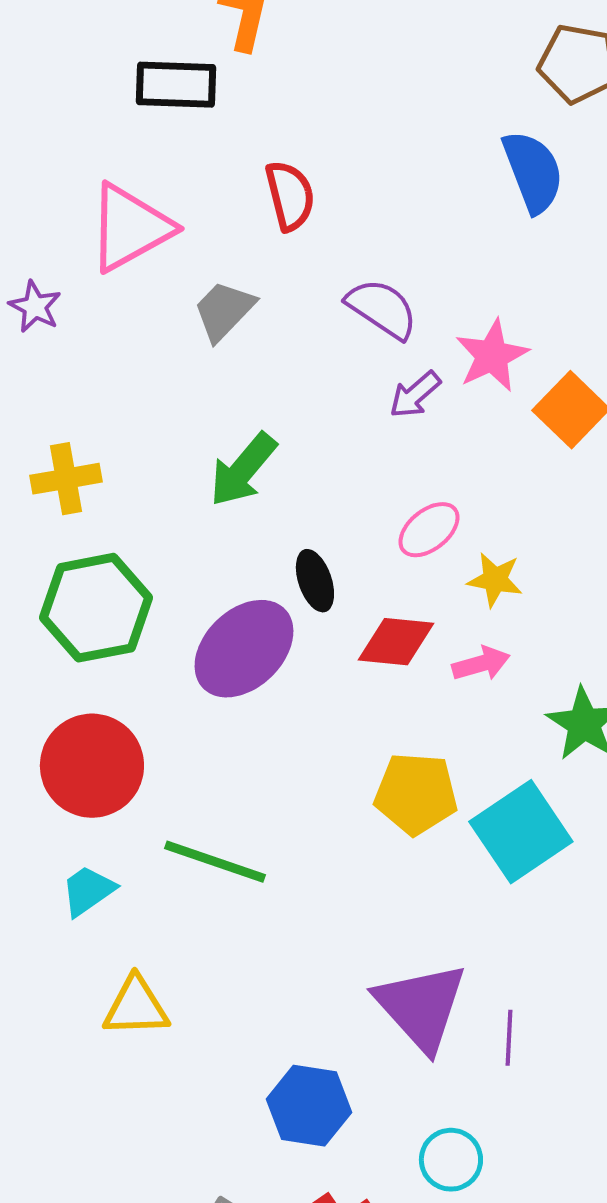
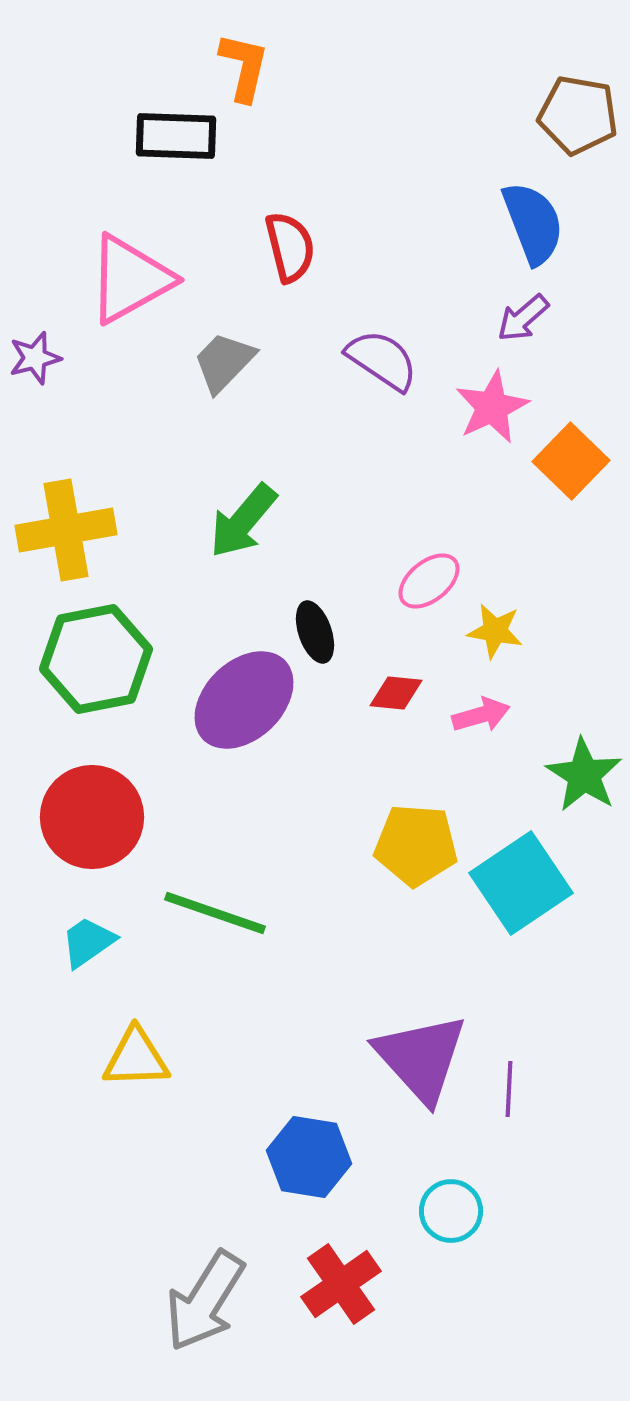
purple star: (35, 307) -> (35, 358), turned 30
purple arrow: (415, 395) -> (523, 318), moved
yellow cross: (66, 479) -> (66, 530), size x1.4
red diamond: (396, 642) -> (396, 693), size x0.7

